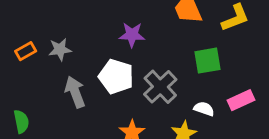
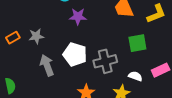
purple star: (132, 35) -> (78, 16), moved
gray cross: (160, 87) -> (105, 61), turned 30

